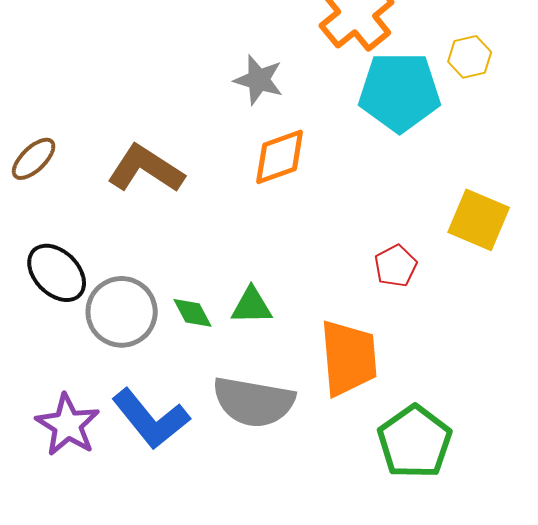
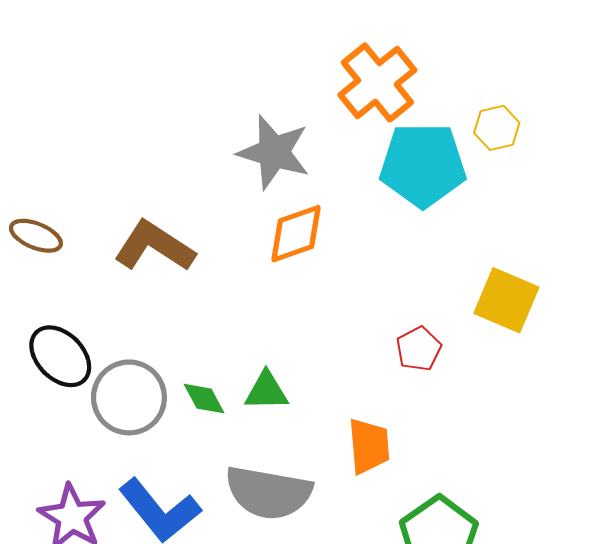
gray star: (259, 80) -> (274, 152), size x1.4
brown ellipse: (34, 159) -> (36, 236), turned 66
orange trapezoid: (349, 358) -> (369, 446), size x0.7

